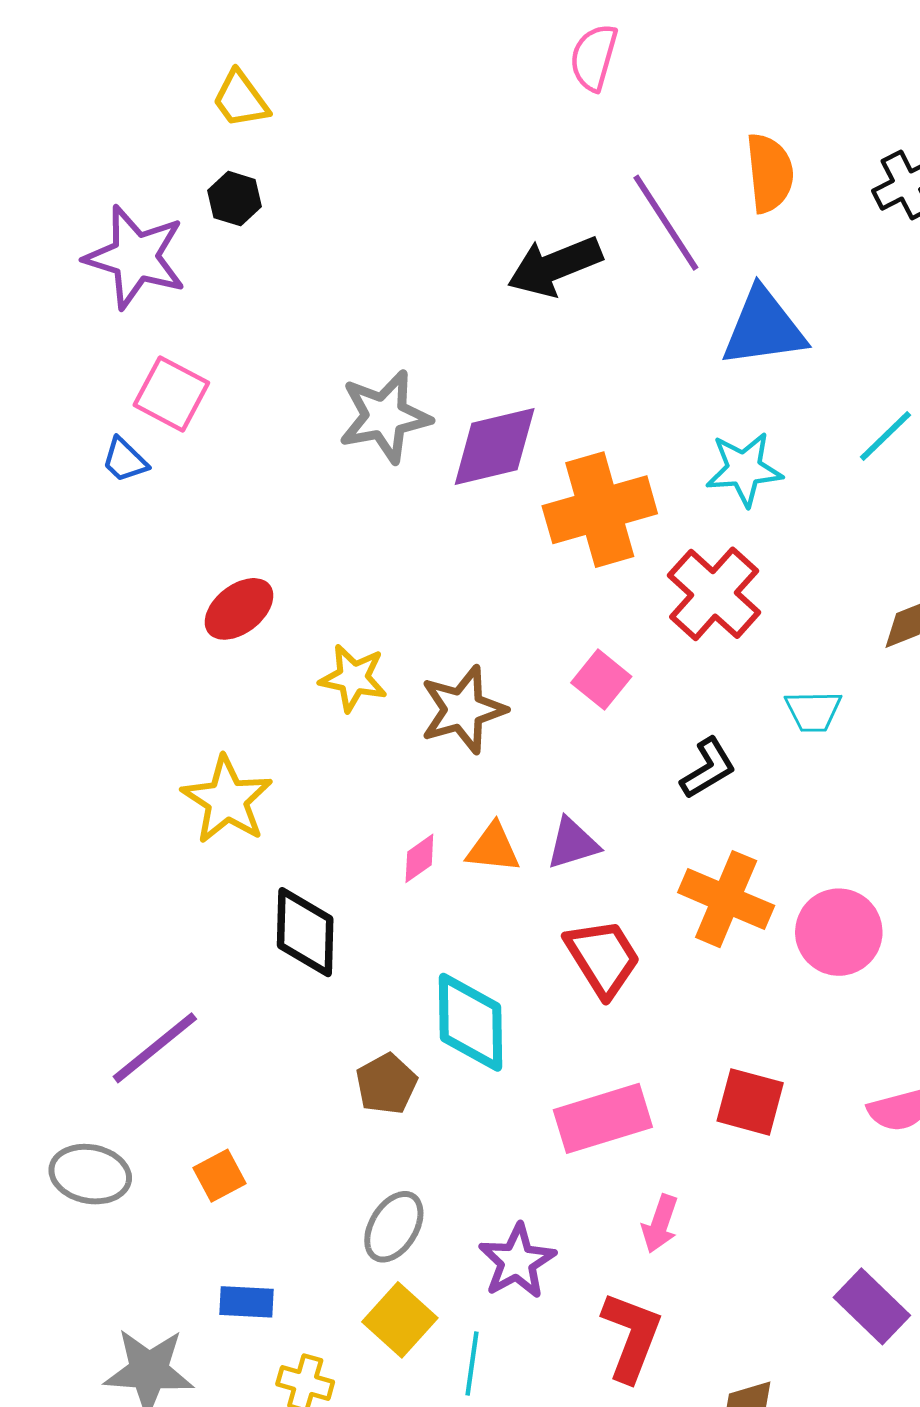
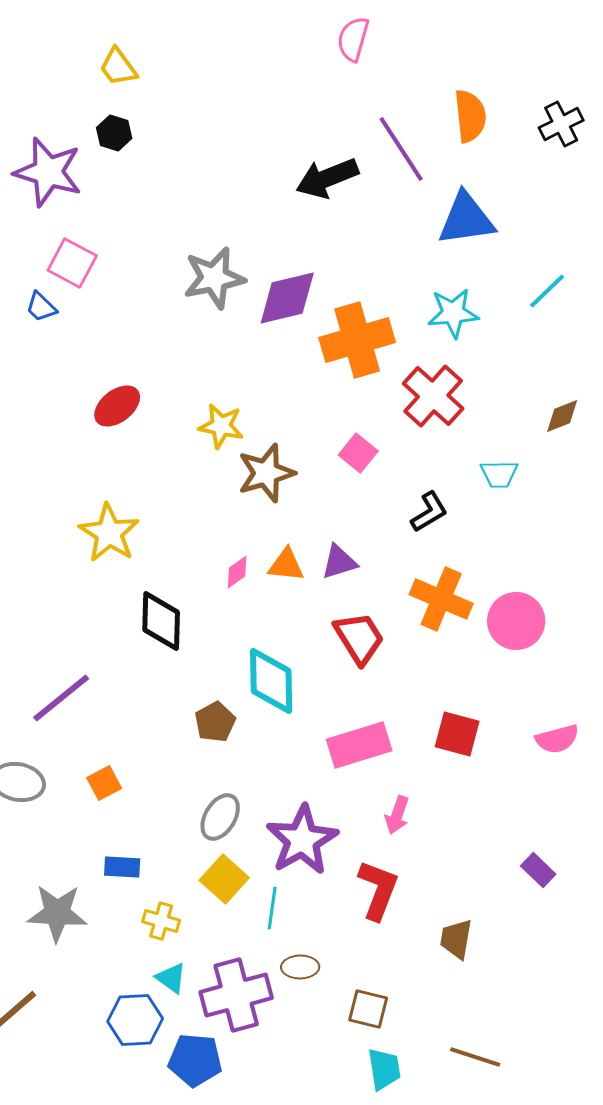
yellow star: (353, 678) -> (221, 426), moved
purple star: (517, 1261) -> (302, 840), size x1.4
purple rectangle: (872, 1306) -> (538, 870), size x0.7

